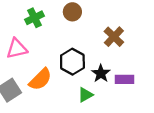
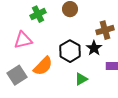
brown cross: (114, 37) -> (105, 30), turned 30
black star: (101, 73) -> (94, 48), moved

